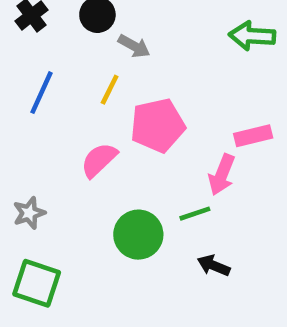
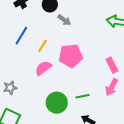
yellow line: (110, 90) -> (43, 46), moved
pink rectangle: (253, 136) -> (112, 65), turned 70
pink arrow: (222, 175) -> (112, 87), moved

